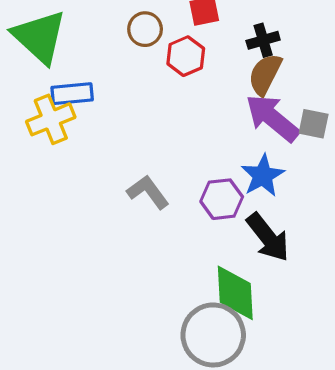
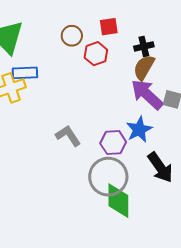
black arrow: (268, 237) -> (160, 167), moved
gray circle: (213, 335) -> (108, 177), moved

